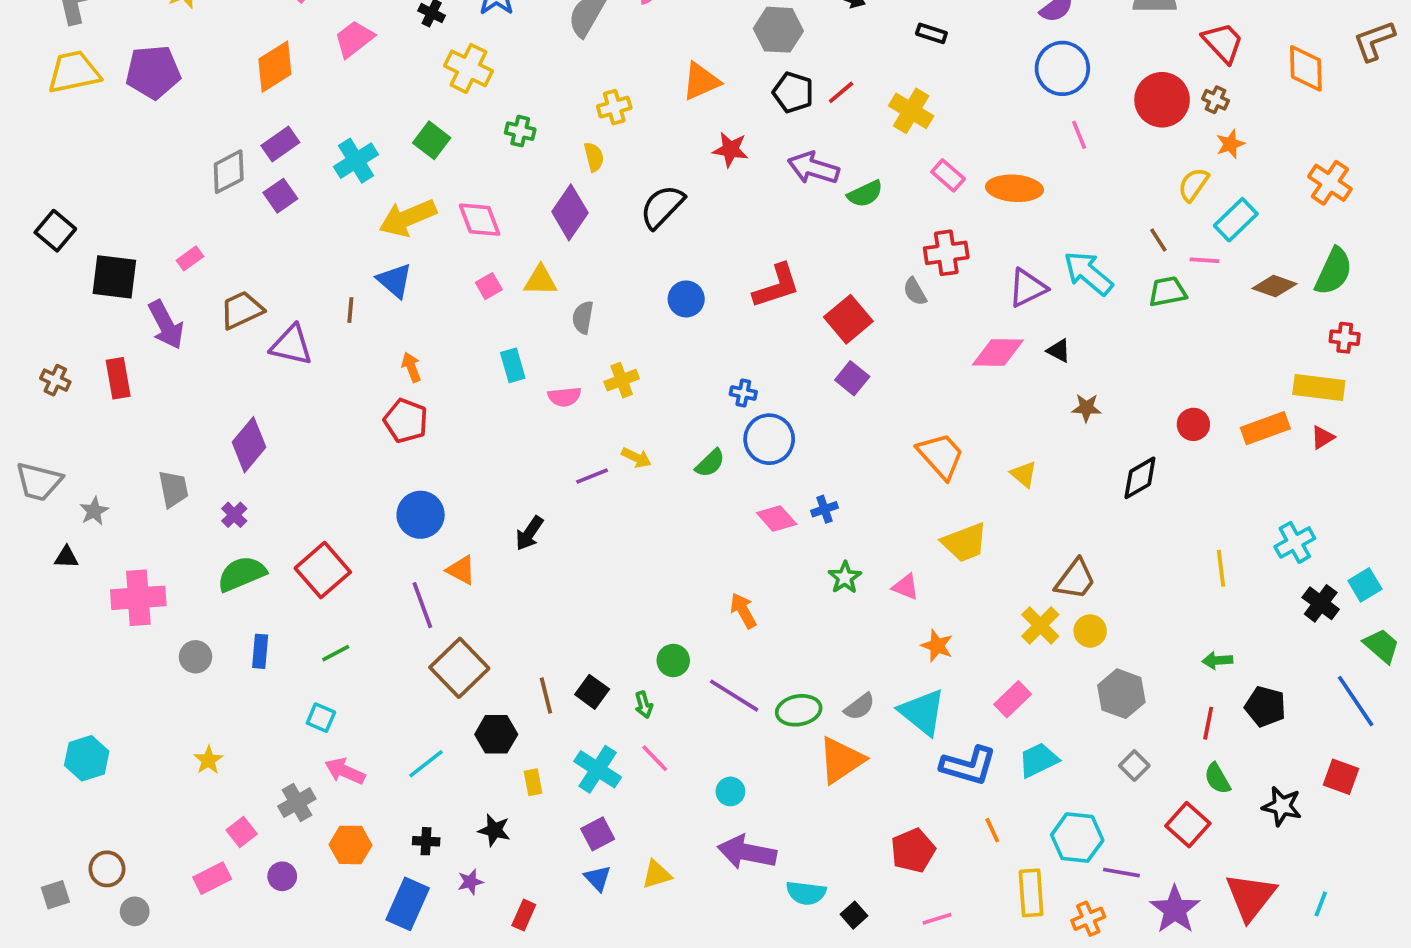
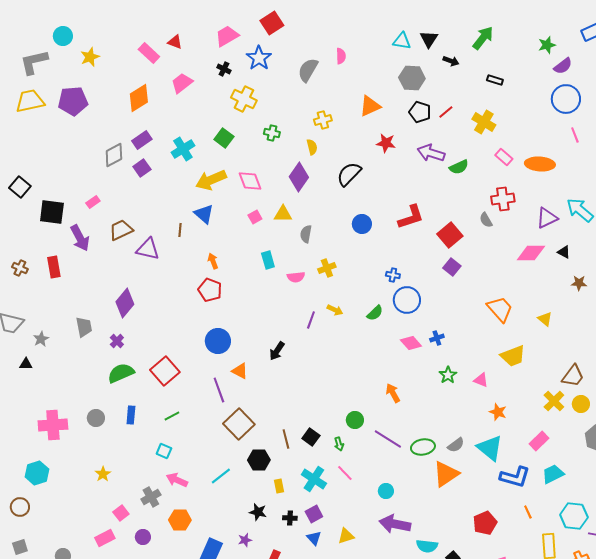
purple line: (592, 476) -> (311, 320), turned -48
pink cross: (138, 598) -> (53, 425), moved
black cross: (426, 841) -> (290, 518), moved
brown circle: (107, 869) -> (20, 507), moved

